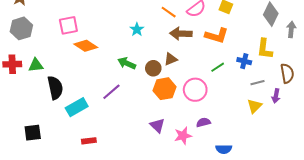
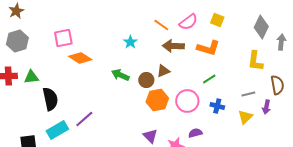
blue cross: (244, 61) -> (217, 106), moved
purple line: (111, 92) -> (84, 119), moved
cyan rectangle: (77, 107) -> (57, 130), moved

